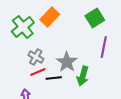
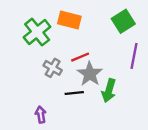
orange rectangle: (50, 17) -> (69, 20), turned 60
red line: (38, 72) -> (80, 57), moved

